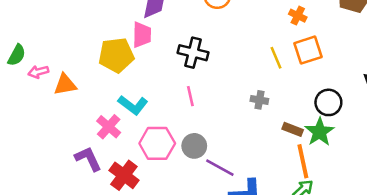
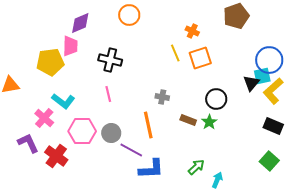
yellow line: (276, 58) -> (175, 53), moved
green star: (319, 132) -> (209, 122), size x0.7
orange line: (303, 161) -> (148, 125), moved

